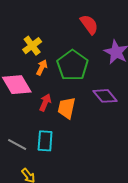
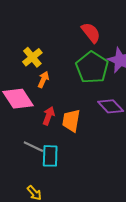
green pentagon: (72, 65) -> (92, 67), moved
gray line: (17, 145) -> (33, 147), moved

